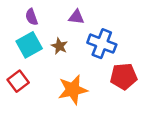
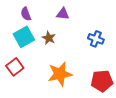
blue cross: (102, 44) -> (96, 39), moved, size x0.7
red pentagon: (124, 76) -> (102, 81), moved

